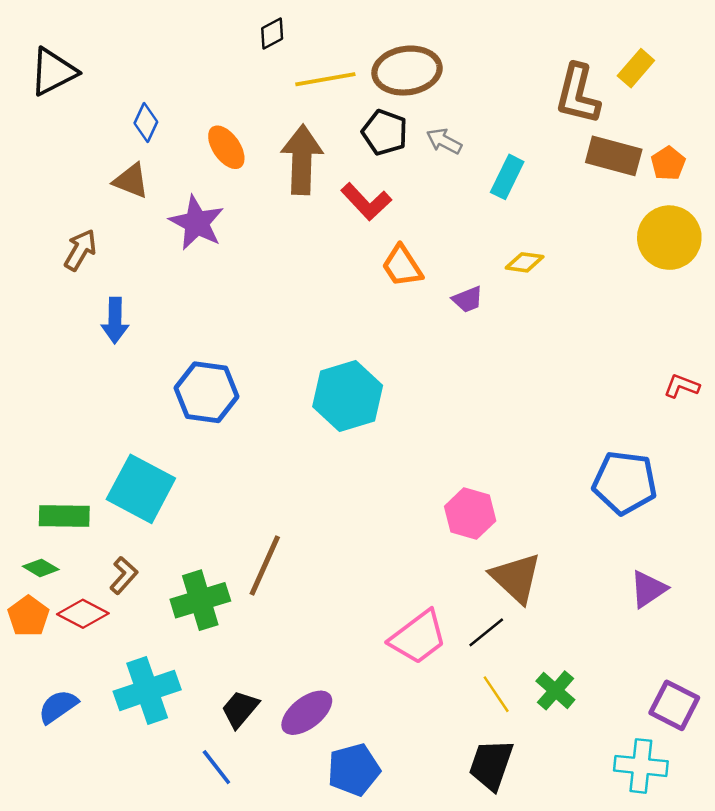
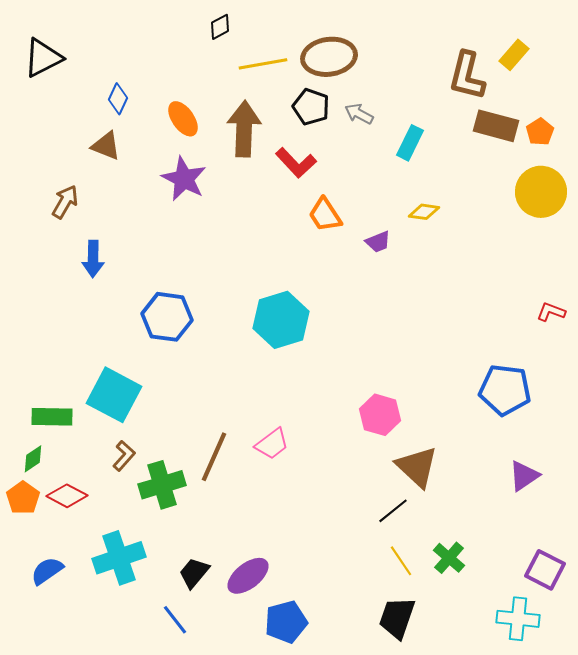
purple star: (197, 223) -> (184, 179), moved
green diamond: (41, 568) -> (33, 459), turned -64
brown L-shape: (124, 575) -> (124, 456), moved
pink trapezoid: (418, 637) -> (272, 444), moved, size x0.7

